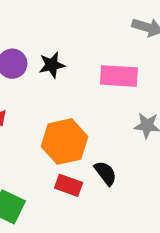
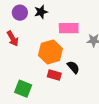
pink rectangle: (119, 76) -> (69, 28), moved

